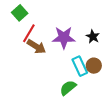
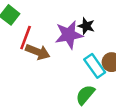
black star: (93, 37) -> (86, 26), moved

